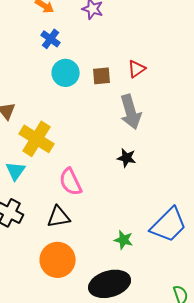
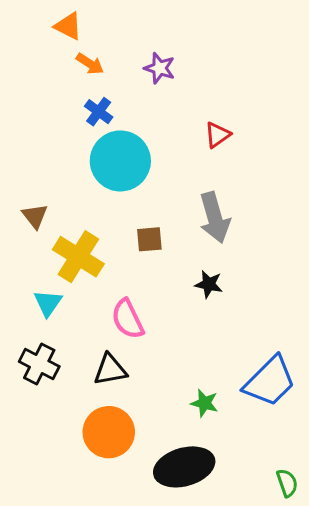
red triangle: (137, 69) -> (218, 135), moved
cyan circle: (66, 73) -> (120, 161), size x1.5
brown square: (102, 76) -> (149, 239), moved

